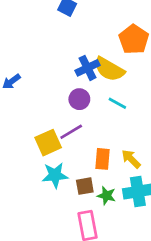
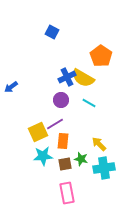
orange rectangle: (102, 159) -> (63, 141), moved
green star: (107, 196) -> (81, 159), moved

